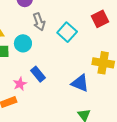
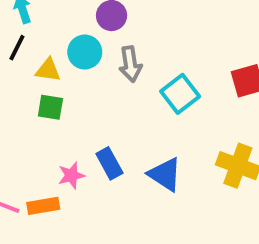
cyan circle: (23, 43) -> (85, 52), moved
blue triangle: (80, 83) -> (165, 174), moved

